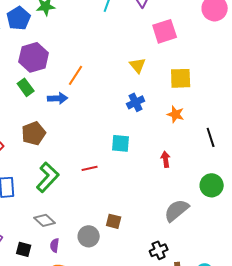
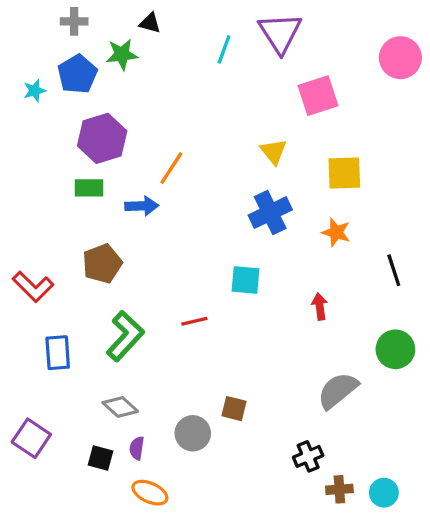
green rectangle: (26, 87) -> (89, 188), turned -54
blue cross: (136, 102) -> (270, 213), size x1.4
black square: (24, 249) -> (101, 458), moved

